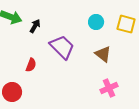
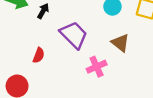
pink cross: (109, 88) -> (97, 67), moved

